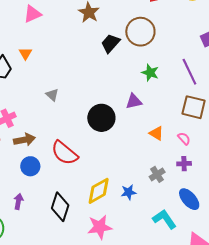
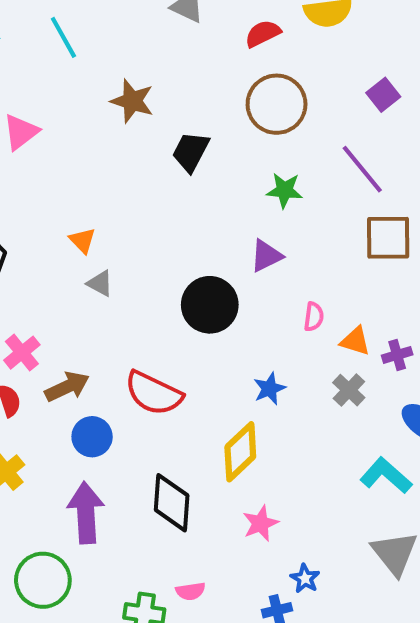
brown circle: (140, 32) -> (277, 104), moved
orange triangle: (25, 53) -> (82, 240), moved
orange triangle: (156, 133) -> (355, 341), moved
pink semicircle: (184, 138) -> (314, 317), moved, turned 64
blue star: (129, 192) -> (269, 389), moved
purple arrow: (18, 201) -> (86, 513), size x1.8
pink star: (100, 227) -> (261, 523), size x0.7

